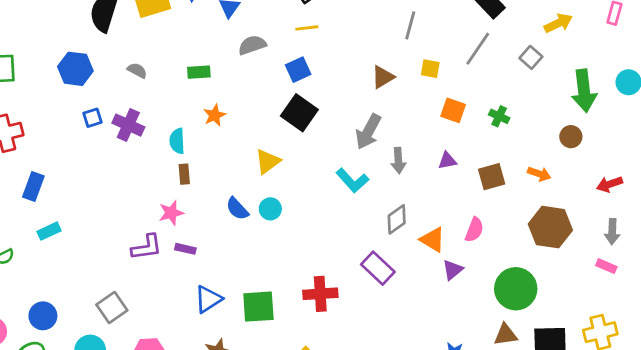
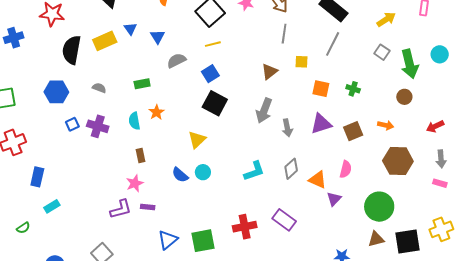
gray square: (531, 57) -> (382, 52), moved
cyan semicircle: (177, 141) -> (134, 121), moved
purple triangle: (447, 161) -> (321, 124), size x1.6
cyan L-shape: (352, 180) -> (254, 171), moved, turned -60
purple rectangle: (378, 268) -> (284, 220), moved

